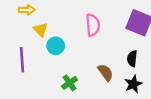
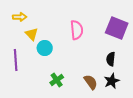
brown semicircle: (105, 72) -> (91, 82), moved

